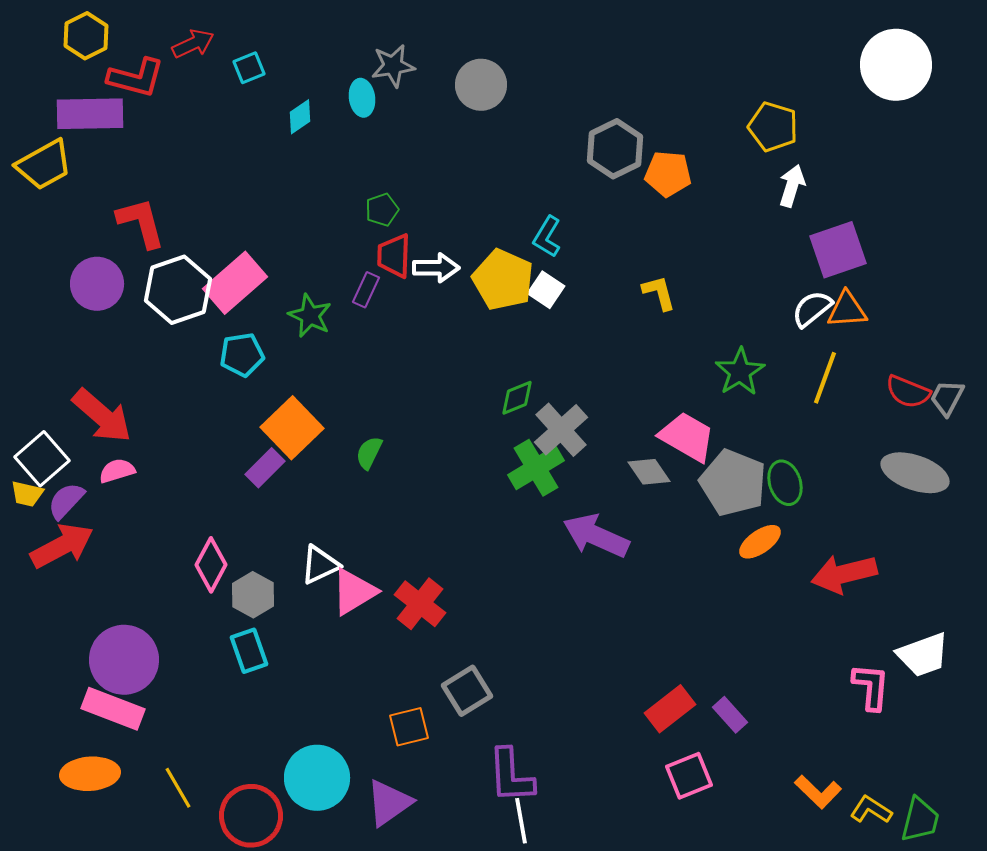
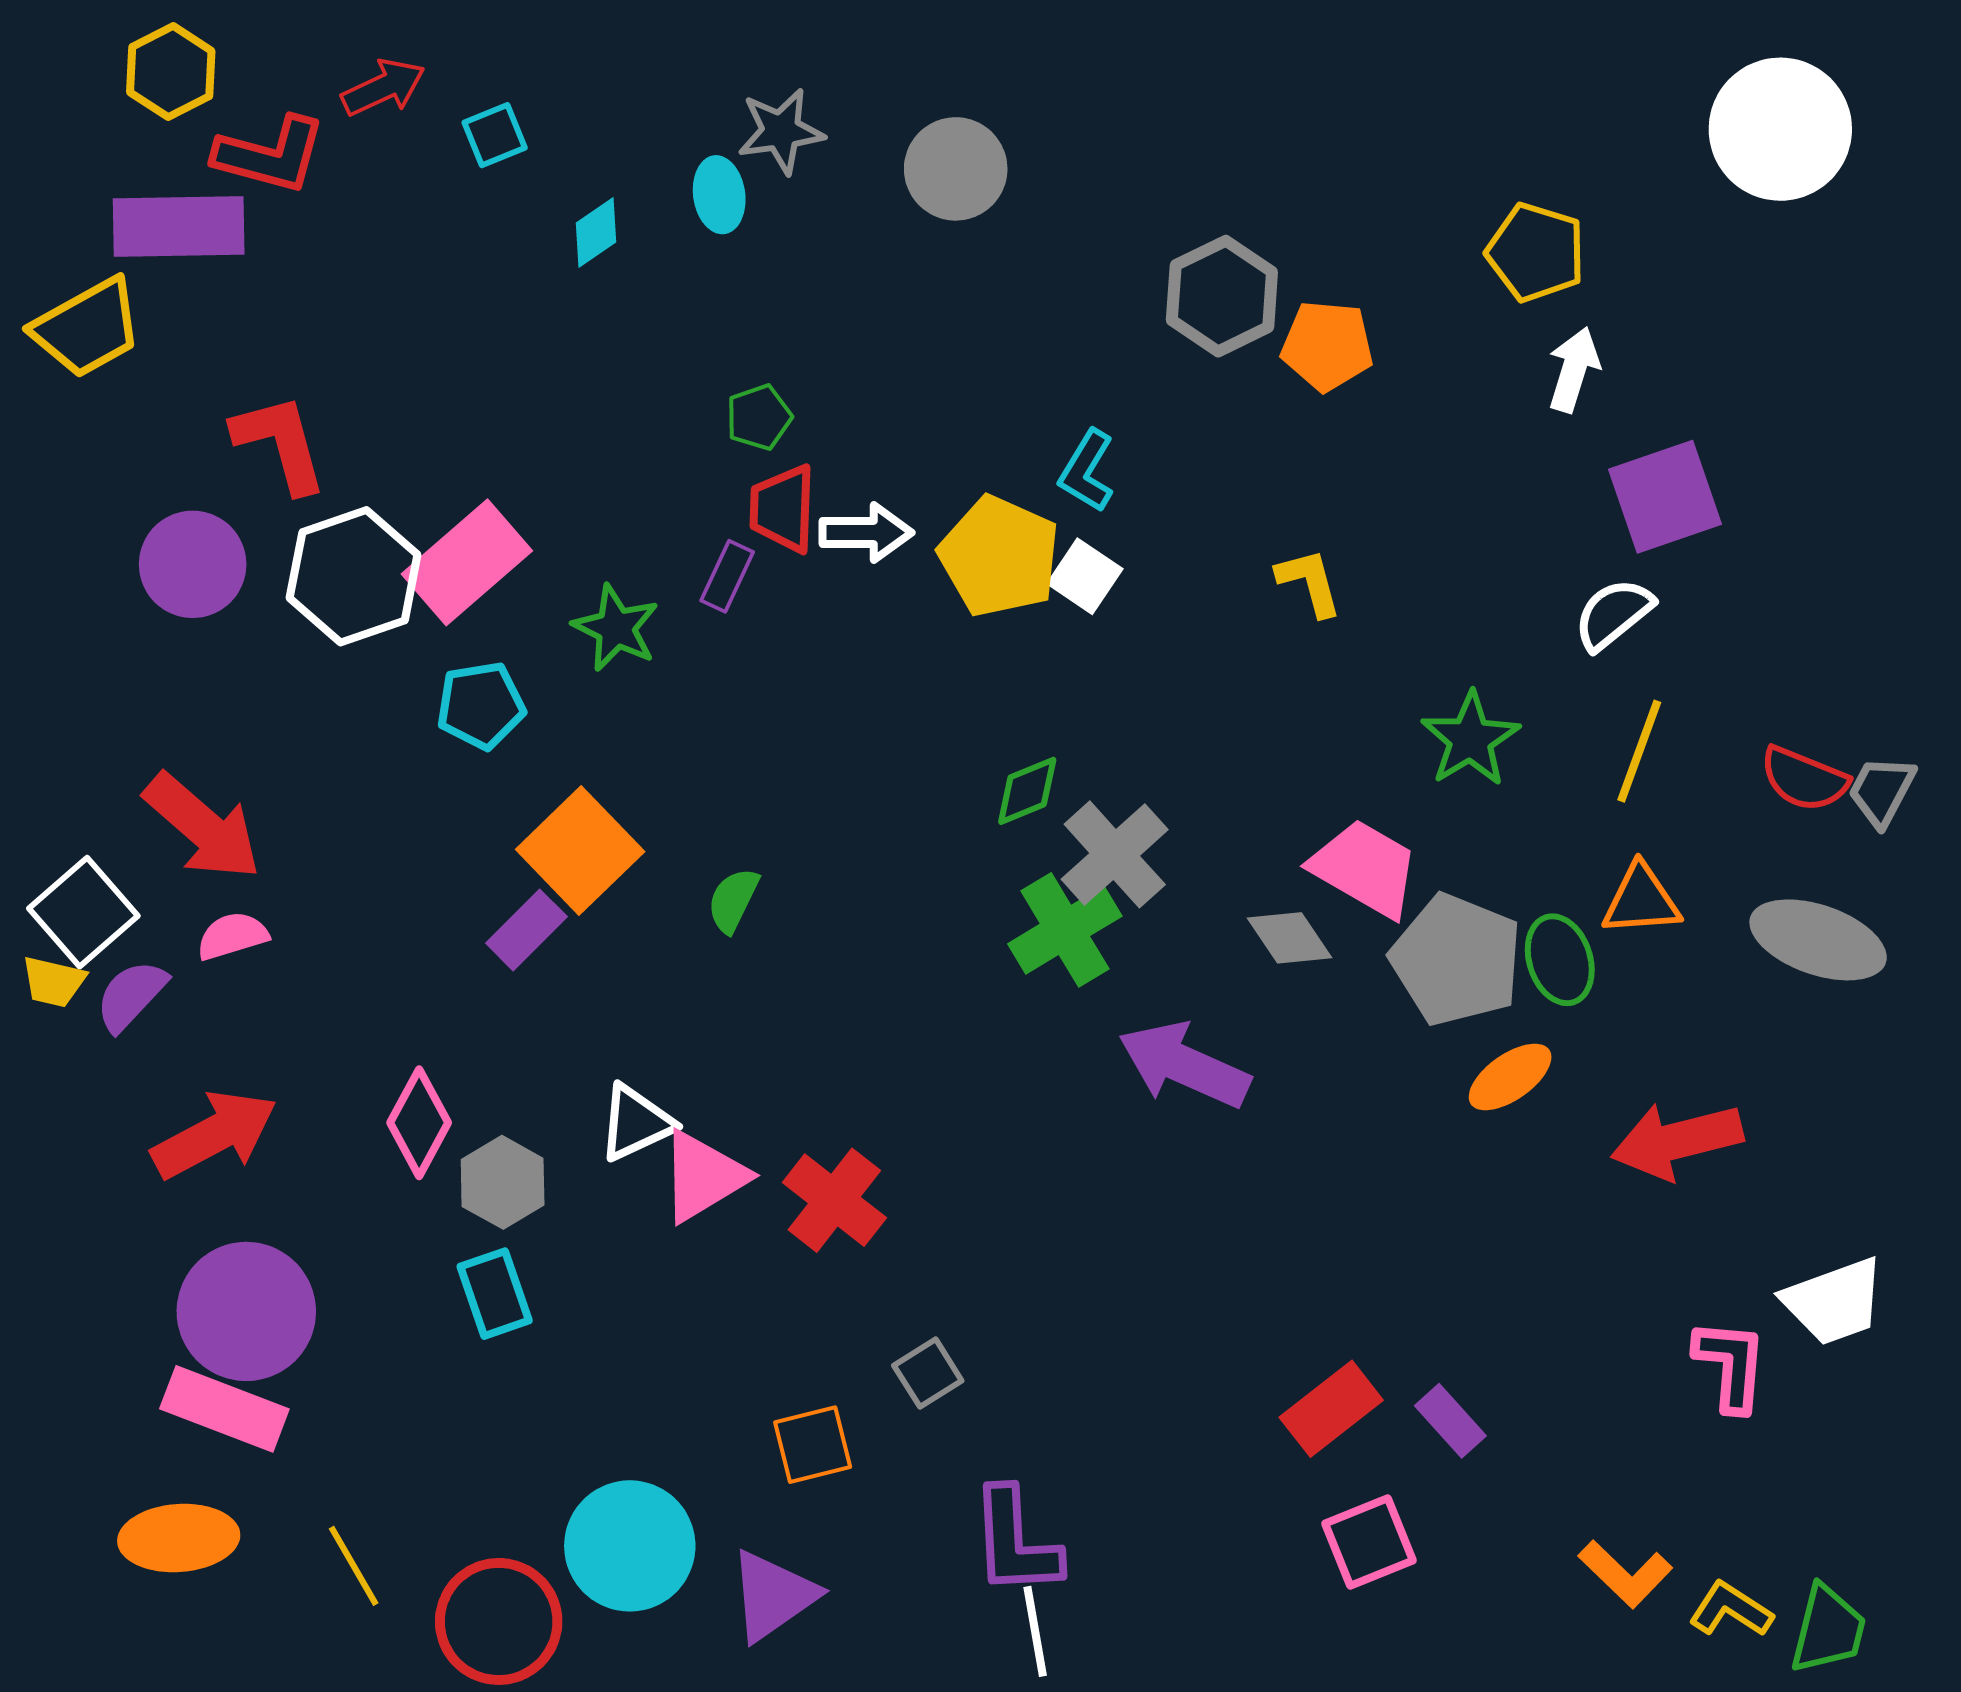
orange triangle: (847, 310) -> (1641, 900), moved
red arrow: (62, 546) -> (214, 1135), moved
gray square: (467, 691) -> (928, 1373), size x0.7

